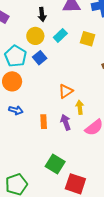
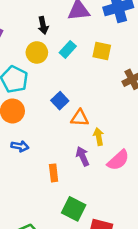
blue square: (40, 58) -> (60, 101), moved
orange triangle: (66, 91) -> (80, 118), turned 42
orange rectangle: (44, 122) -> (54, 173), moved

